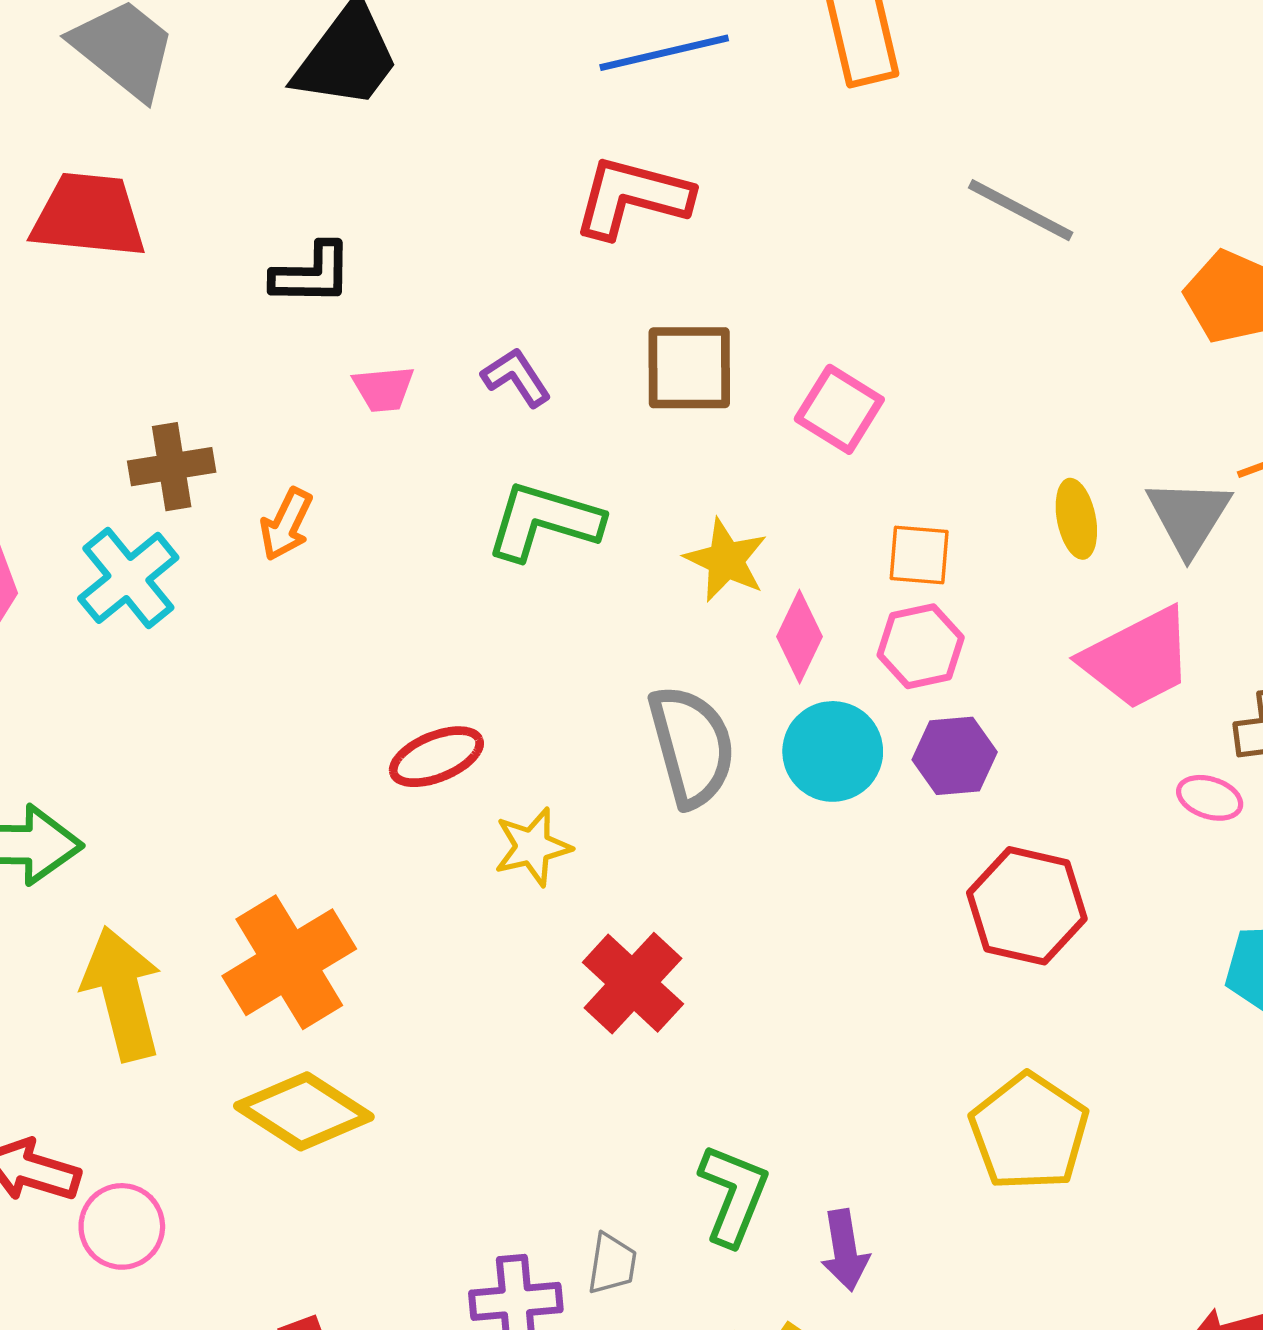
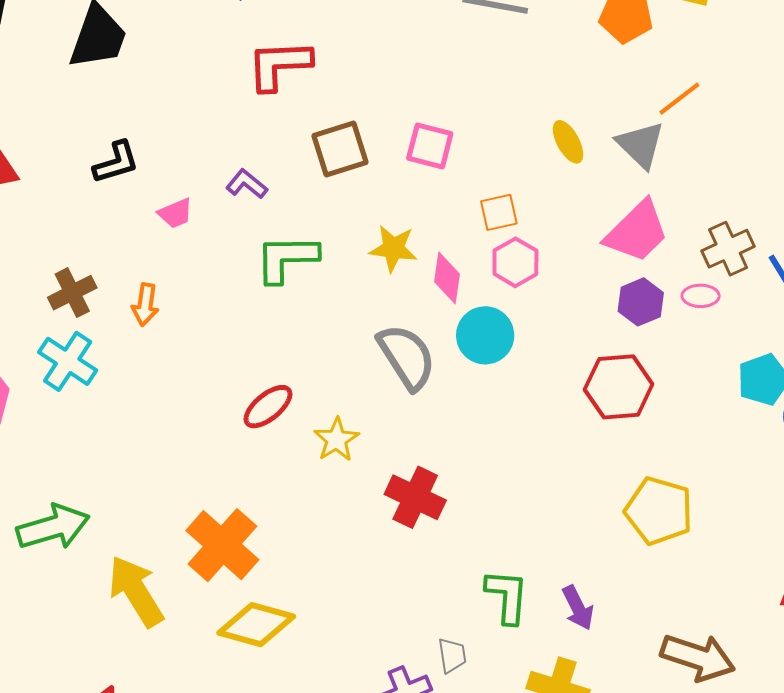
yellow ellipse: (1076, 519) -> (568, 142), moved
purple hexagon: (955, 756) -> (641, 302), moved

